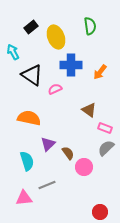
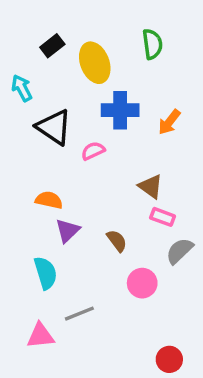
orange semicircle: (29, 118) -> (49, 200), size x0.7
pink rectangle: (105, 128) -> (163, 217), moved
purple triangle: (48, 144) -> (68, 231), moved
brown semicircle: (68, 153) -> (117, 241), moved

